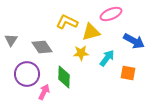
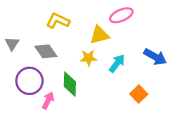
yellow L-shape: (67, 22) -> (58, 21), moved
blue arrow: (134, 41) -> (155, 57), moved
orange square: (128, 73) -> (139, 94), moved, turned 35

